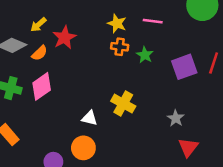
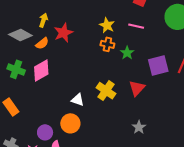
yellow arrow: (38, 25) -> (43, 20), turned 144
gray star: (176, 118) -> (139, 127), moved
red triangle: (188, 147) -> (137, 88), moved

